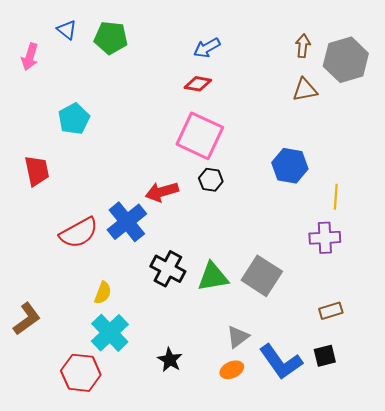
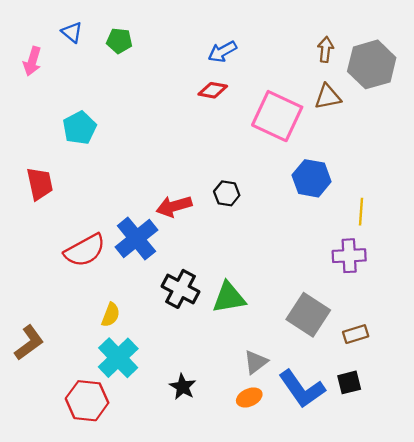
green pentagon: (111, 38) -> (119, 41), size x0.7
pink square: (200, 136) -> (277, 116), moved
gray square: (262, 276) -> (308, 315), moved

